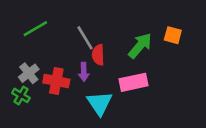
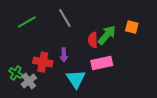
gray line: (85, 38) -> (65, 18), moved
red semicircle: (98, 55) -> (93, 40), moved
gray cross: (29, 73) -> (29, 81), moved

